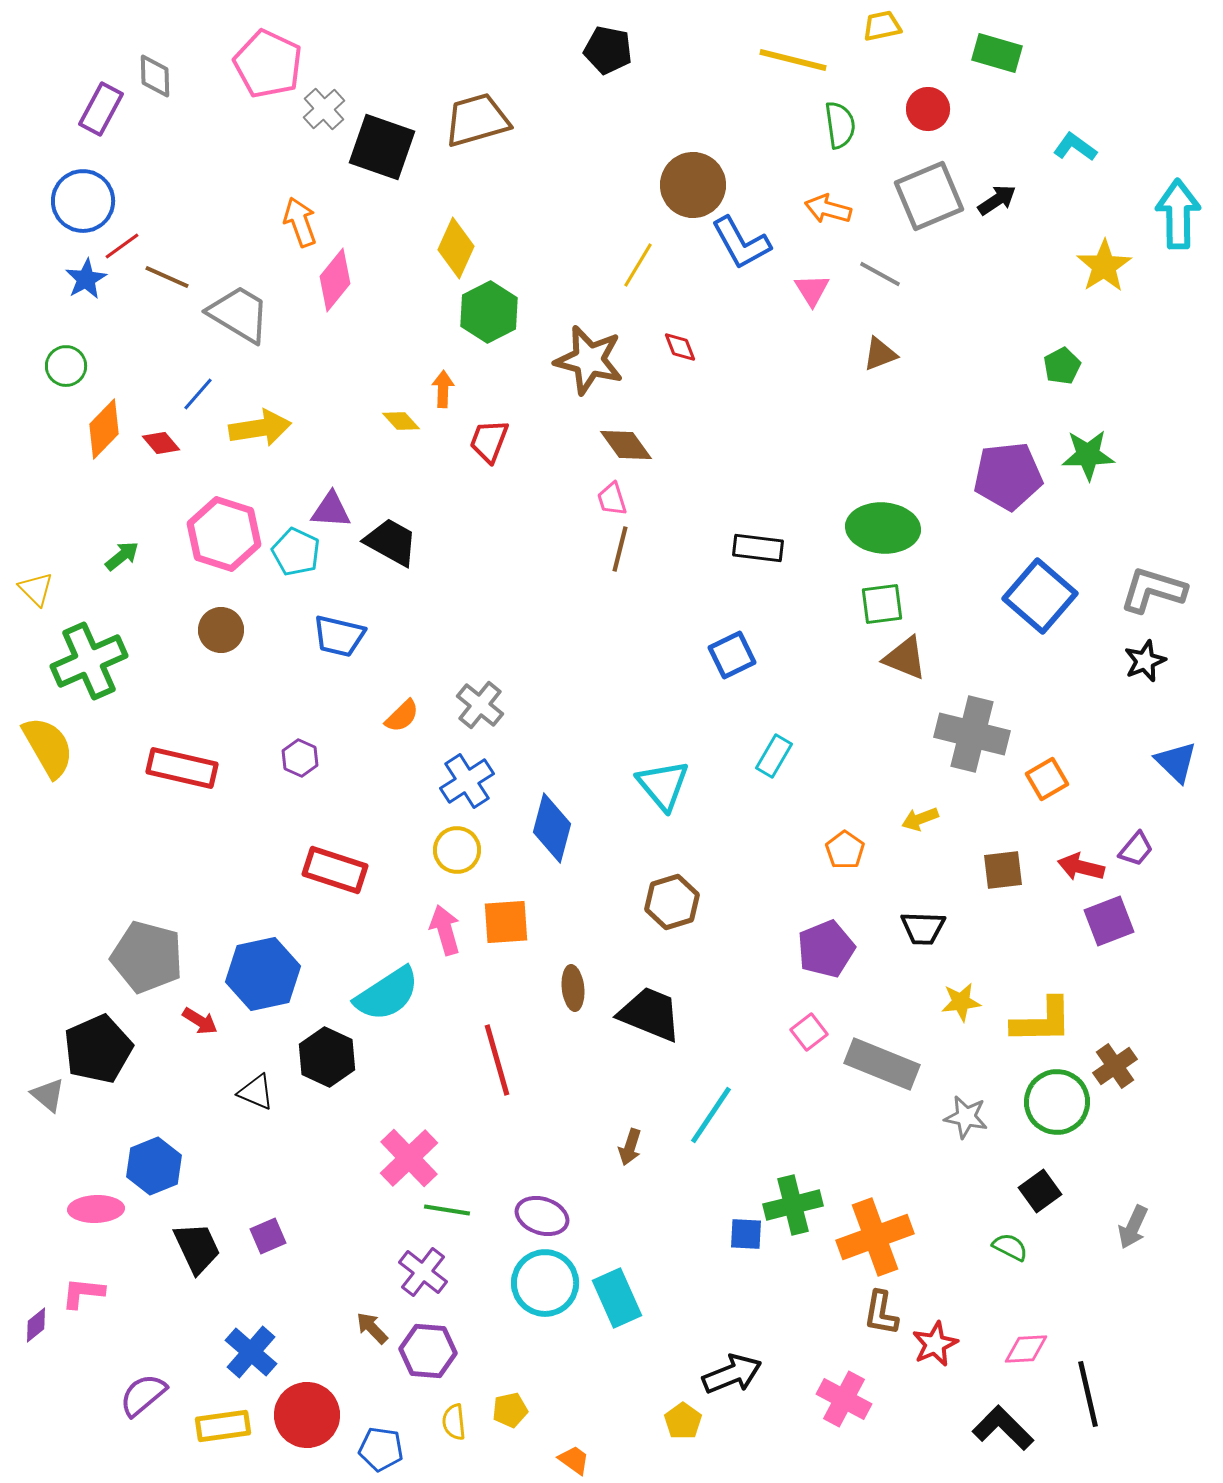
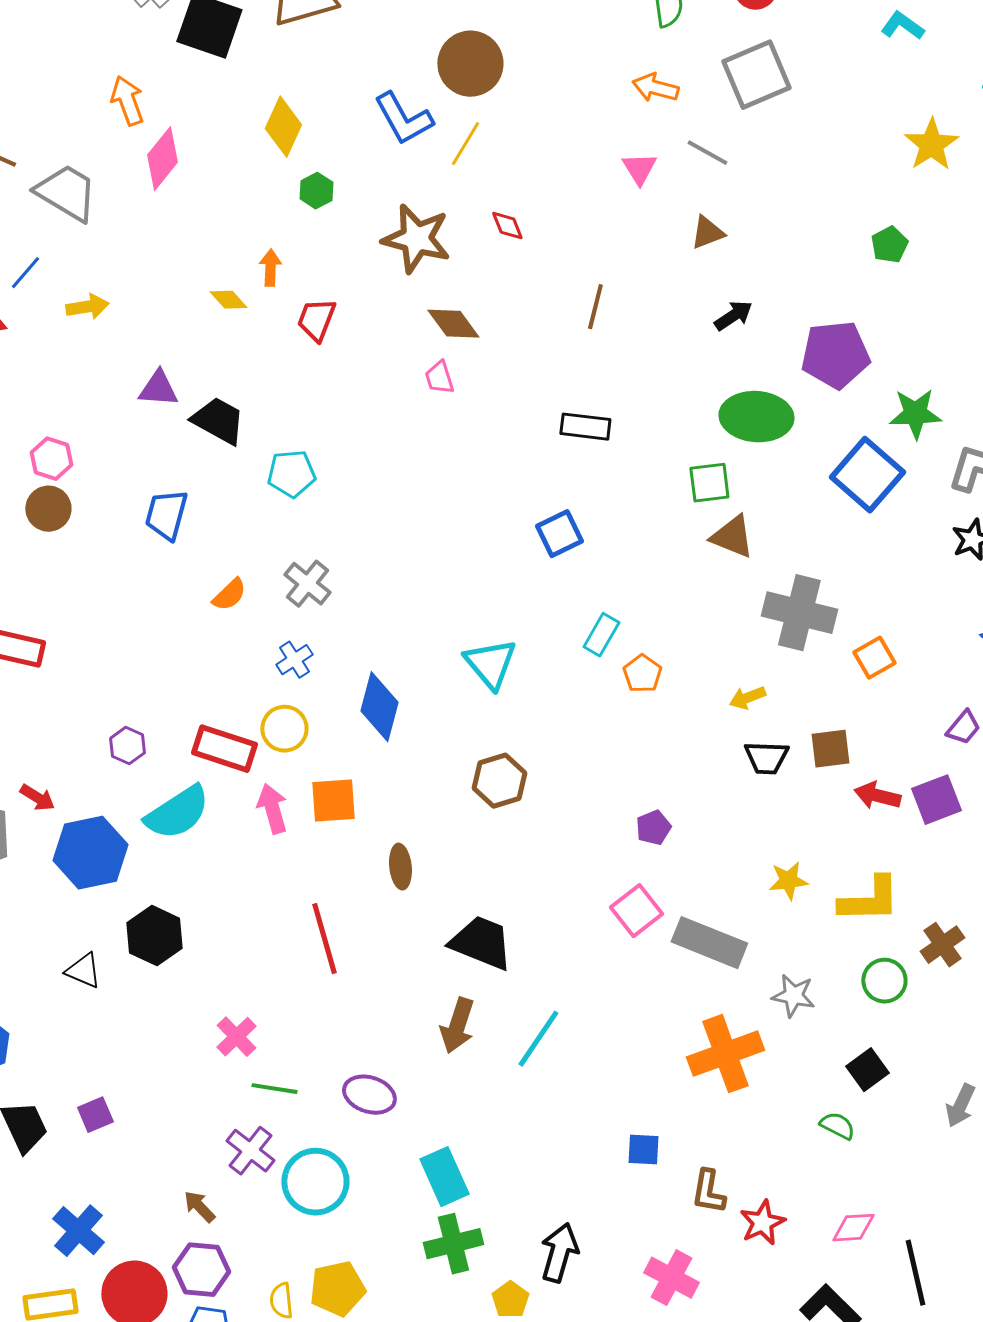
brown circle: (693, 185) -> (470, 64), moved
black arrow: (997, 200) -> (733, 316), moved
blue L-shape: (741, 243) -> (403, 119), moved
green hexagon: (489, 312) -> (316, 191), size x0.6
yellow arrow: (260, 428) -> (87, 307), size x0.7
green star: (1088, 455) -> (915, 414), moved
green ellipse: (883, 528) -> (756, 417), moved
pink hexagon: (224, 534) -> (51, 459), moved, size x0.6
brown line: (620, 549) -> (595, 307), moved
cyan pentagon: (296, 552) -> (291, 474), moved, turned -30
blue trapezoid: (339, 636) -> (166, 515), turned 92
purple hexagon: (300, 758) -> (127, 746), moved
blue cross: (467, 781) -> (294, 660), size x0.7
orange pentagon: (845, 850) -> (642, 674), moved
red arrow: (1081, 867) -> (877, 796), moved
red rectangle: (335, 870) -> (224, 749), moved
black trapezoid: (923, 928) -> (766, 758), moved
purple pentagon: (826, 949) -> (653, 828), size x0.6
cyan semicircle: (387, 994) -> (177, 813), moved
black trapezoid: (650, 1014) -> (481, 943), moved
red arrow: (200, 1021) -> (37, 798), moved
pink square: (809, 1032) -> (636, 911), size x1.4
green circle: (1057, 1102) -> (884, 981), size x0.7
cyan line: (711, 1115) -> (538, 1039), moved
brown arrow: (630, 1147) -> (457, 1026), size x1.5
pink cross: (409, 1158) -> (236, 1037), size x0.7
green cross: (793, 1205) -> (453, 1244), moved
blue square: (746, 1234) -> (643, 1150), moved
orange cross: (875, 1237) -> (725, 1054), moved
cyan circle: (545, 1283) -> (315, 1182), moved
purple hexagon: (428, 1351) -> (201, 1270), moved
black arrow: (732, 1374) -> (559, 1253), turned -52
yellow pentagon: (510, 1410) -> (337, 1289), size x1.6

